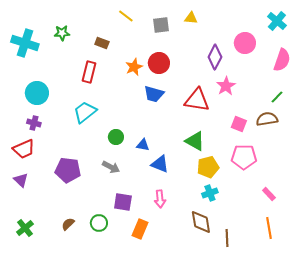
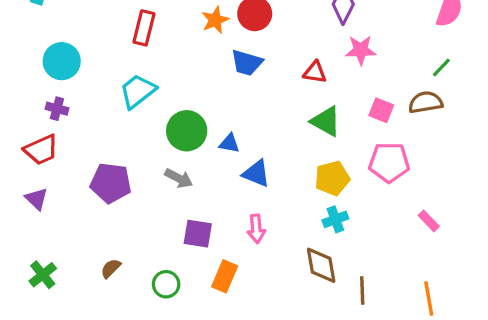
pink star: (226, 86) -> (361, 50), turned 30
red triangle: (197, 100) -> (315, 72), size x0.6
green circle: (116, 137) -> (187, 131), size x1.6
green triangle: (195, 141) -> (326, 121), moved
green circle: (99, 223) -> (166, 284), moved
orange line: (269, 228) -> (429, 298), moved

